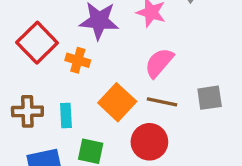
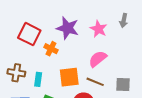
red square: (37, 43) -> (29, 34), turned -30
orange square: (117, 102) -> (69, 77), turned 30

